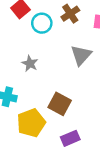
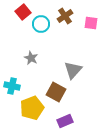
gray triangle: (81, 55) -> (73, 70), moved

